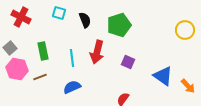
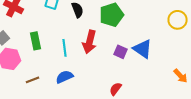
blue triangle: (163, 76) -> (142, 49), moved
brown line: (40, 77) -> (32, 80), moved

